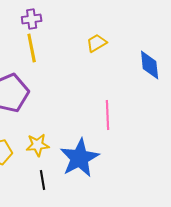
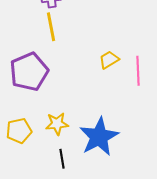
yellow trapezoid: (97, 43) -> (109, 60), moved
pink line: (108, 115) -> (138, 71), moved

